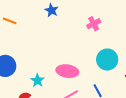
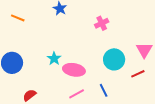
cyan star: (37, 80) -> (54, 59), moved

